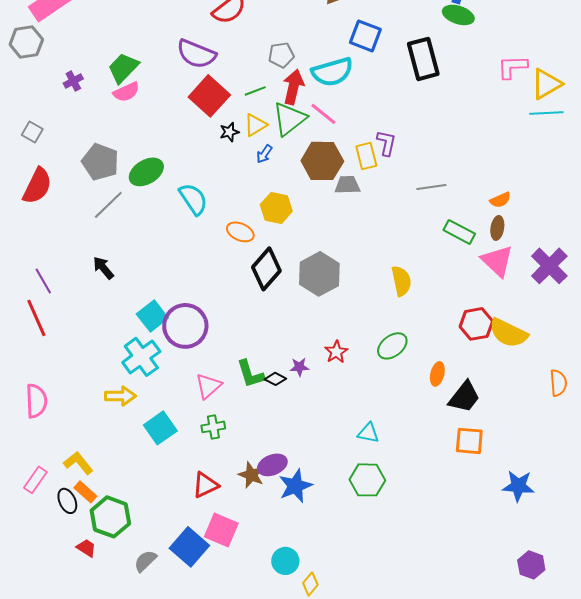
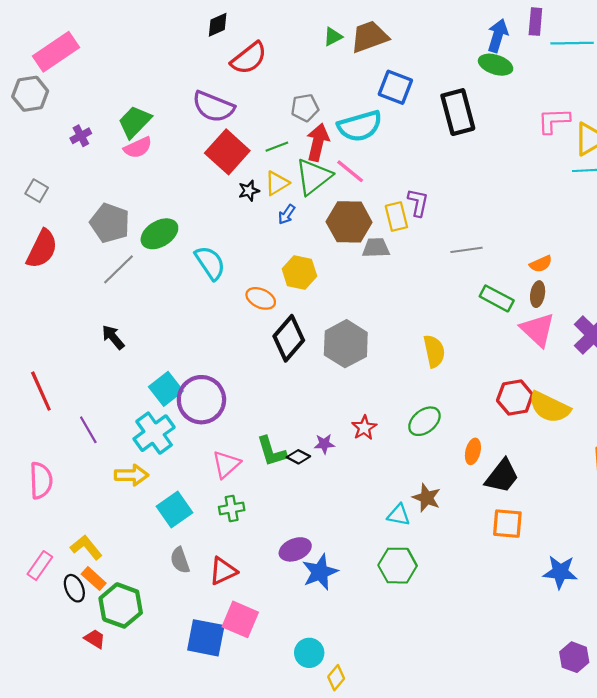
purple line: (43, 281) -> (88, 430), moved
brown star: (251, 475) -> (427, 498), moved
blue square: (189, 547) -> (206, 638), turned -30
gray semicircle: (145, 561) -> (180, 560), moved, turned -65

